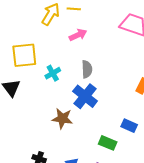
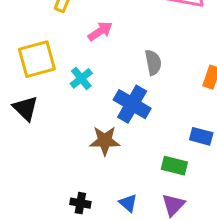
pink arrow: (78, 35) -> (100, 31), moved
gray semicircle: (87, 69) -> (153, 62), moved

